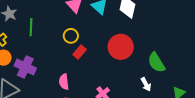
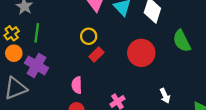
green line: (31, 27) -> (37, 33), moved
green semicircle: (156, 63) -> (182, 41), moved

